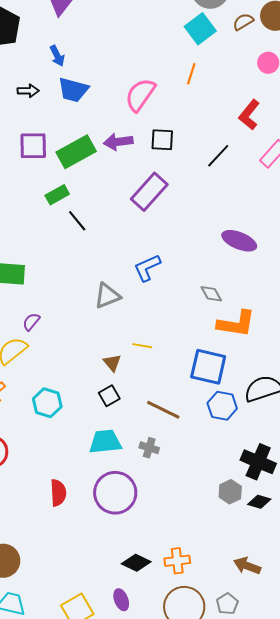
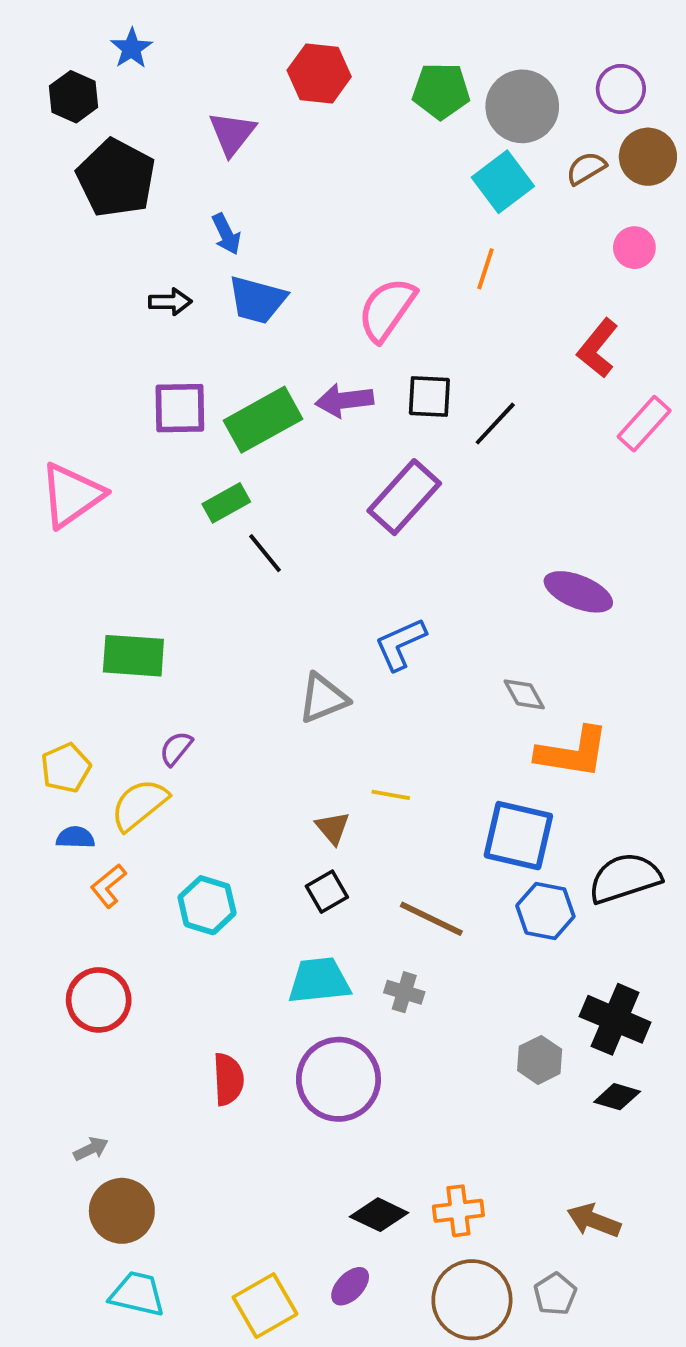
black line: (218, 156) -> (495, 424), moved
gray hexagon: (230, 492) -> (540, 1060), moved
purple ellipse: (121, 600) -> (350, 1286), turned 65

